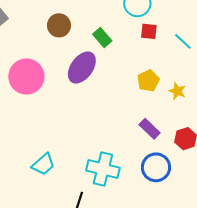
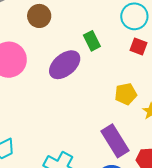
brown circle: (59, 25) -> (39, 16), moved
purple rectangle: (150, 129) -> (115, 141), size x1.5

